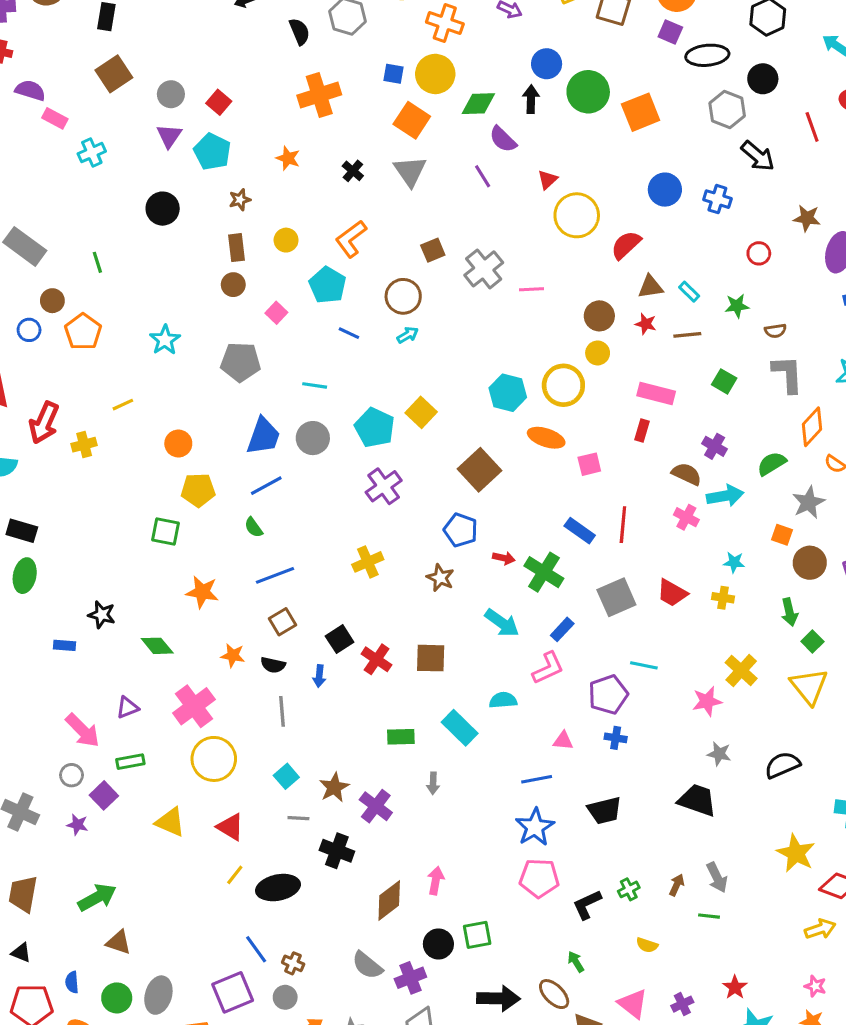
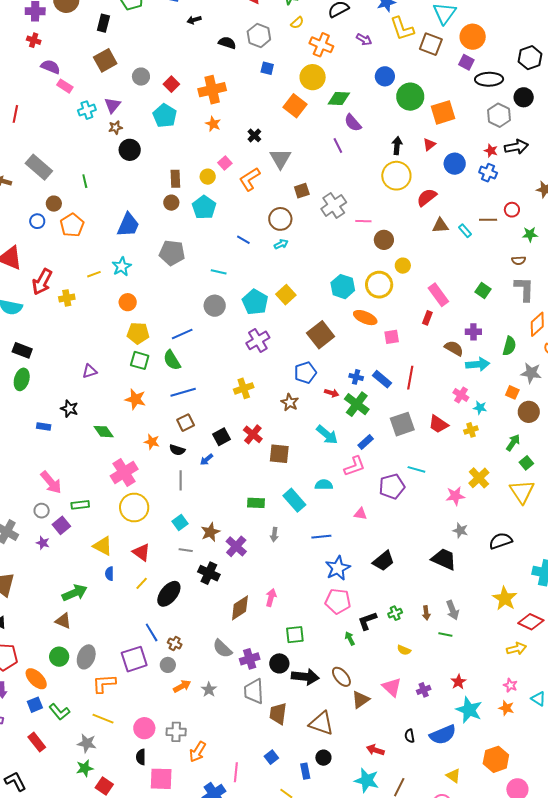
black semicircle: (299, 32) -> (227, 43), turned -54
blue square: (394, 74) -> (267, 68), moved
orange cross: (319, 95) -> (212, 90), moved
black arrow: (531, 99) -> (397, 146), moved
purple triangle: (169, 136) -> (112, 105), moved
black arrow: (758, 156) -> (516, 147), turned -55
gray triangle: (410, 171) -> (280, 159), moved
red triangle: (548, 180) -> (429, 144), moved
brown star: (240, 200) -> (116, 128), moved
cyan pentagon: (328, 285) -> (204, 207), moved
green star: (737, 306) -> (530, 234), moved
pink square: (276, 313) -> (225, 163), moved
brown circle: (599, 316) -> (384, 240), moved
red star: (646, 324) -> (491, 151), moved
brown line: (687, 335) -> (488, 220), moved
cyan star: (165, 340) -> (122, 267), moved
pink rectangle: (656, 393) -> (438, 295), turned 35
blue trapezoid: (263, 436) -> (128, 225), moved
purple cross: (715, 446) -> (473, 332), turned -35
green semicircle: (772, 464) -> (509, 346), turned 132
gray star: (809, 502) -> (531, 373), turned 30
pink cross: (686, 517) -> (461, 395), moved
green semicircle: (254, 527) -> (172, 360), size x1.5
blue pentagon: (461, 530) -> (305, 373), turned 30
green square: (166, 532) -> (140, 360), moved
yellow cross: (723, 598) -> (471, 430), turned -32
green arrow: (789, 612) -> (513, 443), turned -138
red cross: (377, 659) -> (253, 434), moved
blue arrow: (319, 676) -> (207, 460), turned 40
purple triangle: (128, 707) -> (90, 371), moved
blue cross: (616, 738) -> (356, 377), moved
blue line: (537, 779) -> (321, 537), moved
black trapezoid: (604, 810) -> (383, 561), turned -30
brown arrow: (677, 885) -> (426, 613), turned 144
black ellipse: (278, 888) -> (169, 594), turned -44
green arrow: (97, 897) -> (75, 593), moved
black circle: (438, 944) -> (279, 663), moved
green arrow: (576, 962) -> (350, 638), moved
blue semicircle: (72, 982) -> (109, 574), moved

